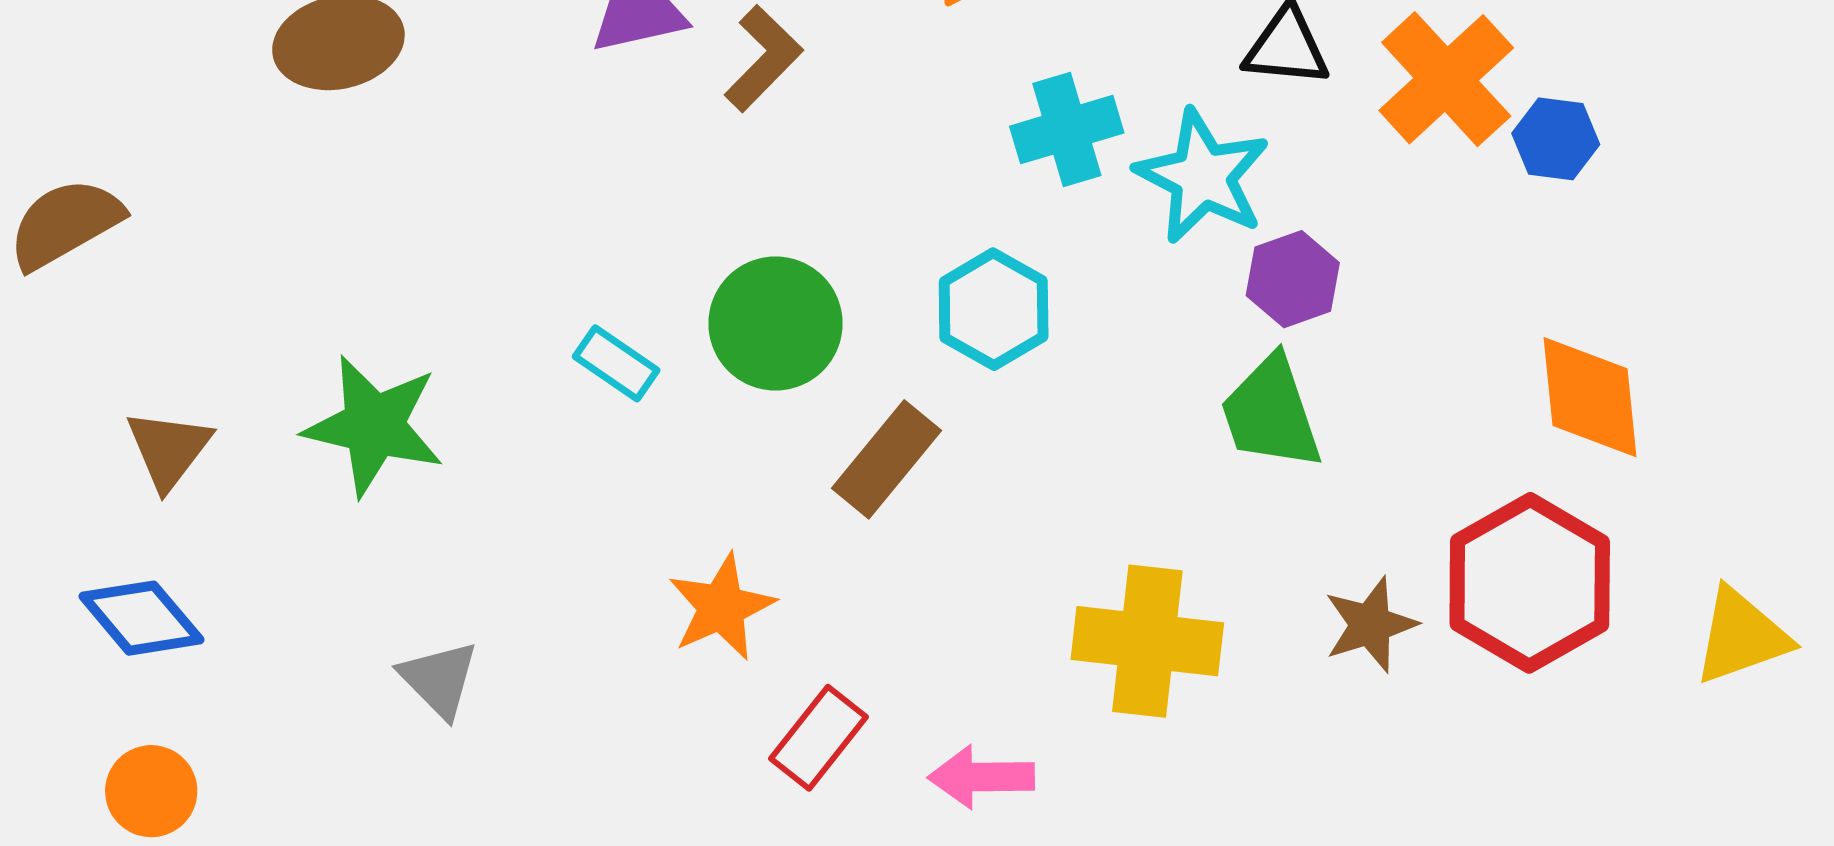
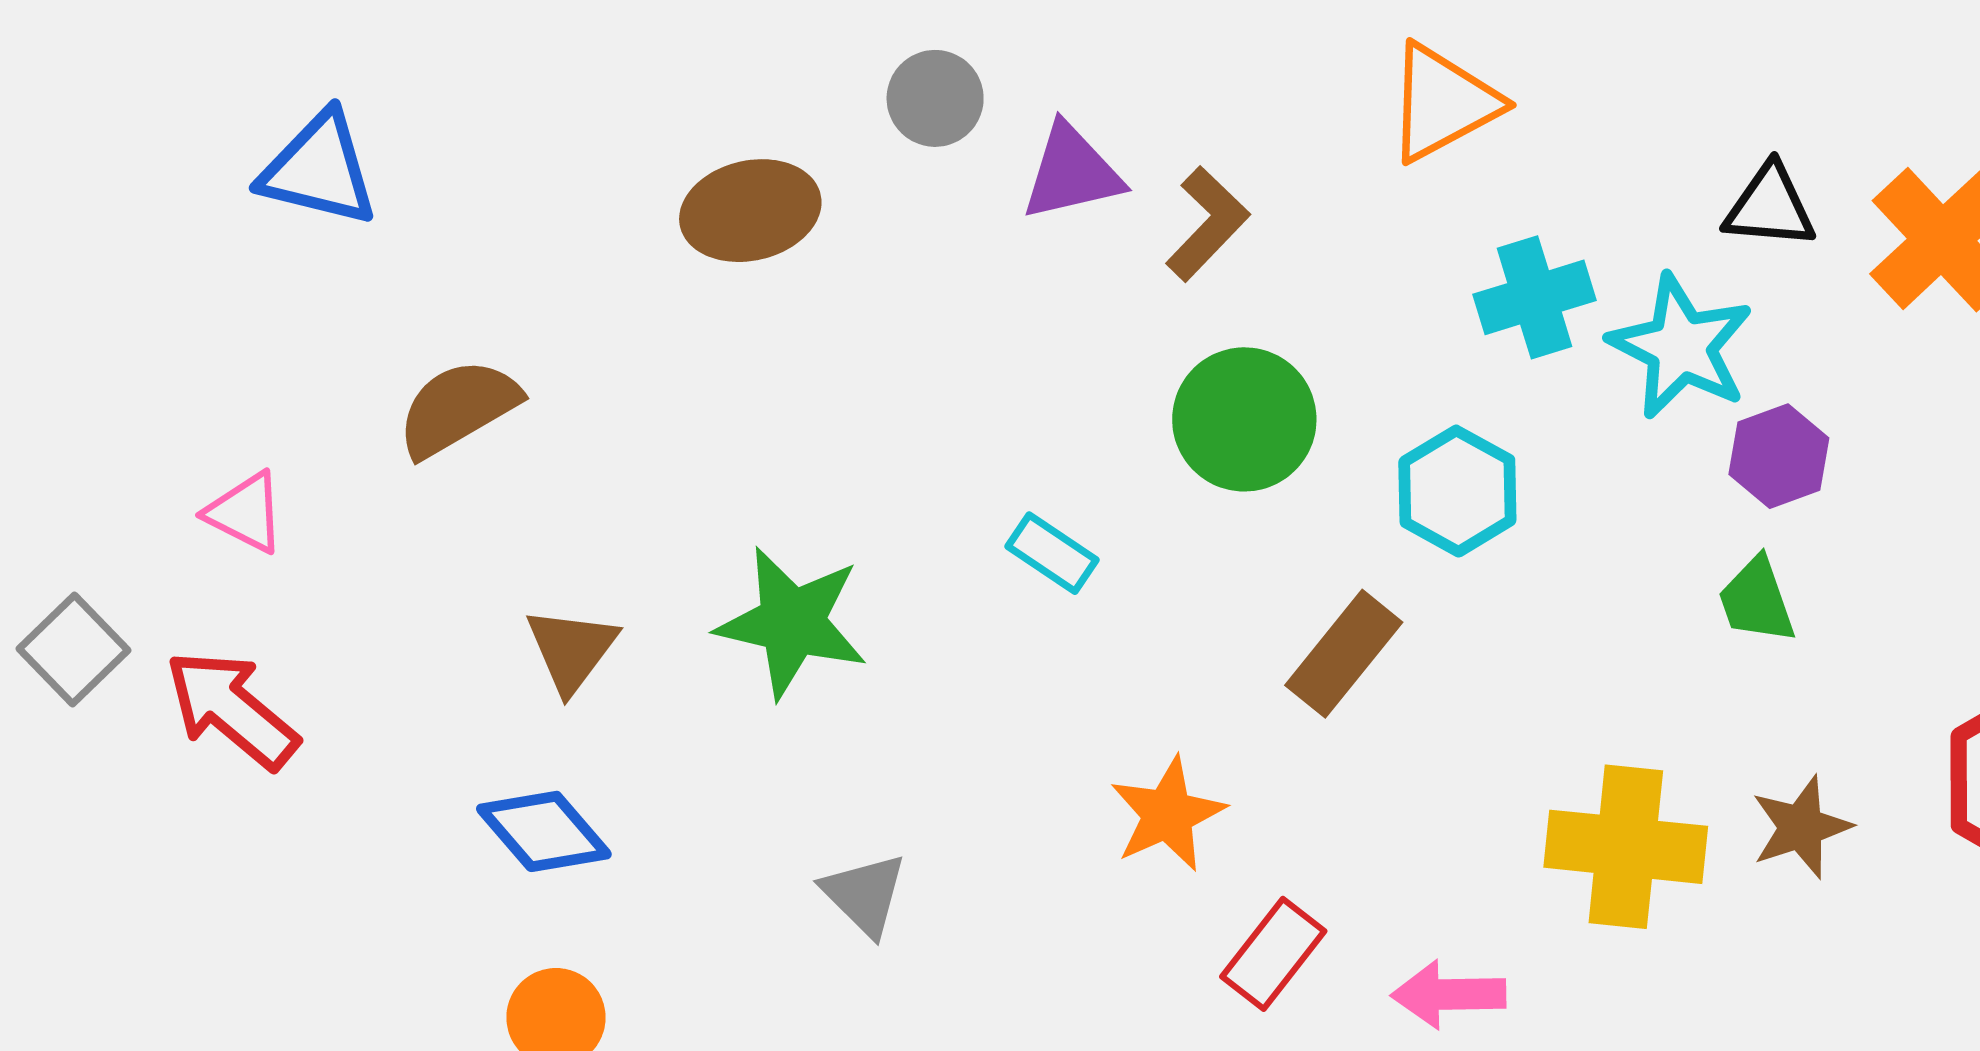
green circle: (775, 323) -> (1244, 419), moved
green trapezoid: (1271, 413) -> (1757, 600), size x0.7
brown star: (1370, 625) -> (1801, 827), moved

